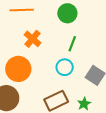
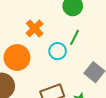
cyan circle: (65, 67) -> (58, 51), moved

